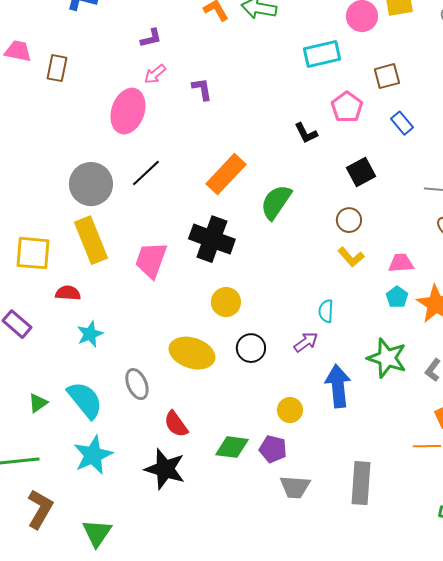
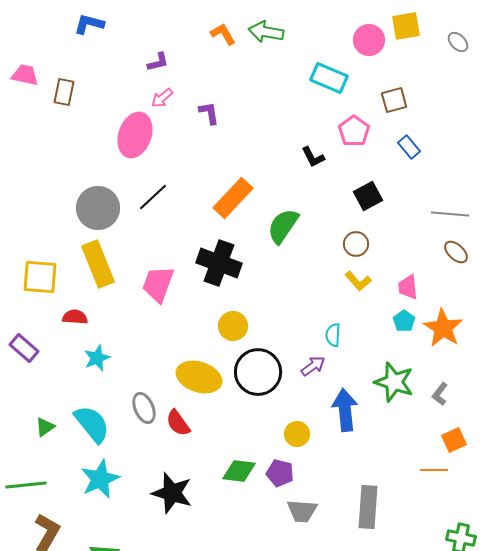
cyan rectangle: (322, 54) -> (329, 78), turned 36
pink trapezoid: (401, 263) -> (408, 287), turned -92
black circle: (251, 348) -> (258, 372), size x1.6
red semicircle: (176, 424) -> (178, 423), moved

